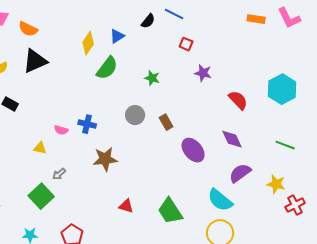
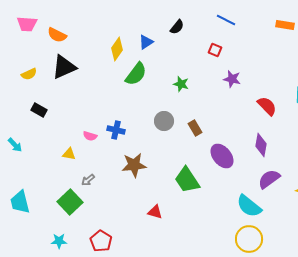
blue line: (174, 14) -> (226, 20), moved
purple diamond: (232, 139) -> (261, 145), turned 35
green trapezoid: (170, 211) -> (187, 180), moved

